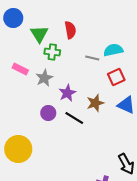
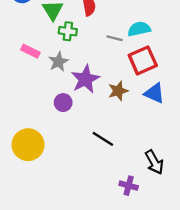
red square: (116, 77) -> (143, 60), size x1.4
purple star: (67, 93) -> (85, 79), size x1.4
black line: (74, 118) -> (103, 139), moved

